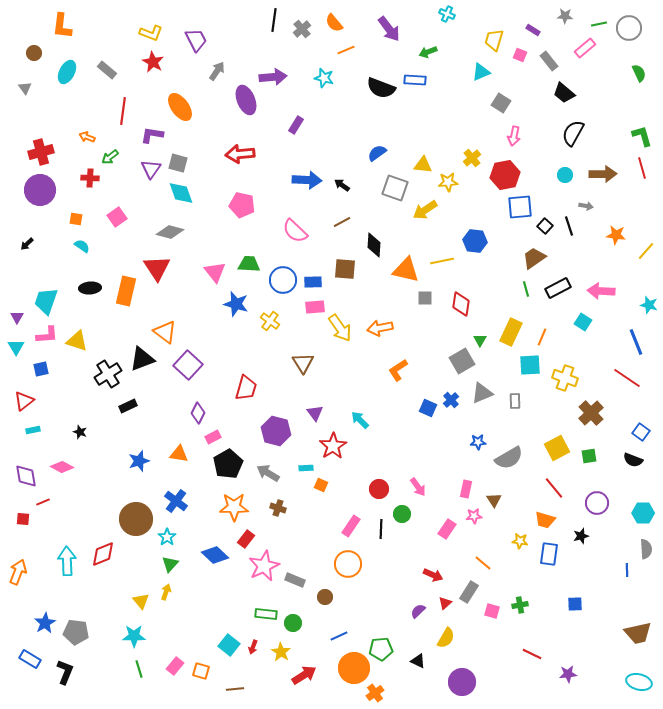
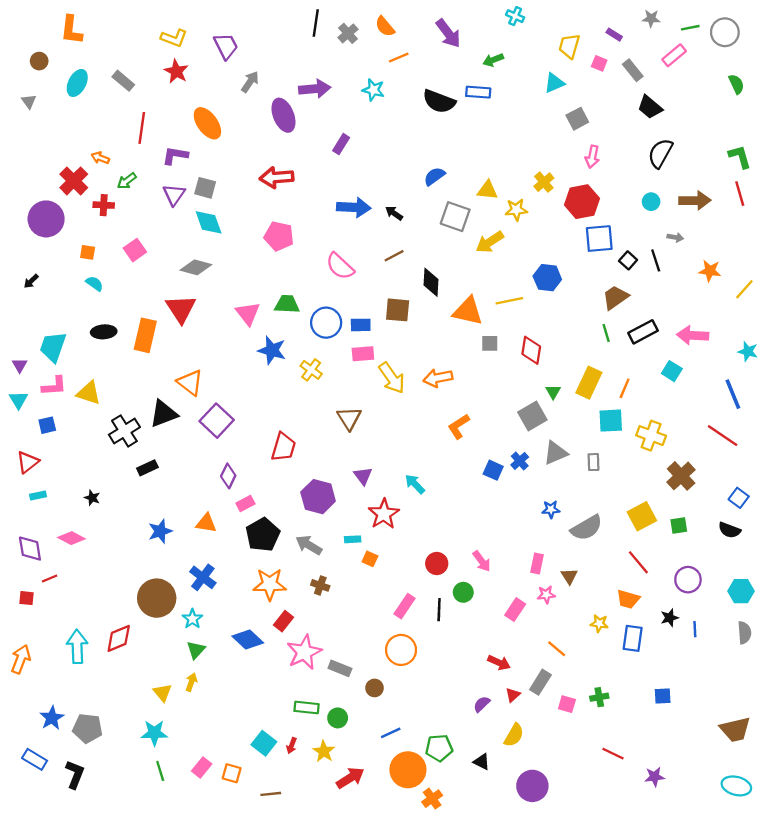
gray square: (501, 103) -> (577, 119), turned 30
red cross: (41, 152) -> (74, 181), moved, turned -30
blue line: (627, 570) -> (695, 629), moved

